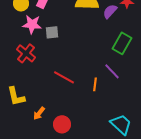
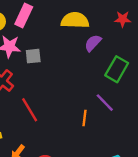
purple semicircle: (110, 11) -> (93, 43), moved
red line: (64, 77) -> (30, 110), moved, turned 30

